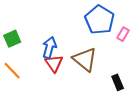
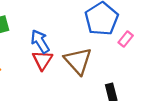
blue arrow: (49, 47) -> (40, 41), turned -55

